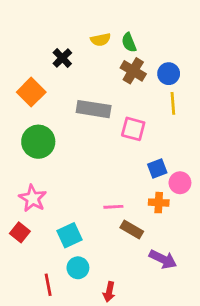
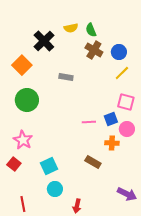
black cross: (62, 58) -> (44, 41), size x1.5
yellow line: (173, 103) -> (122, 73), turned 49
gray rectangle: (94, 109) -> (66, 77), size x0.6
pink square: (133, 129) -> (126, 102), moved
pink line: (113, 207) -> (89, 122), moved
purple arrow: (163, 259) -> (127, 194), moved
red line: (48, 285) -> (23, 204), moved

